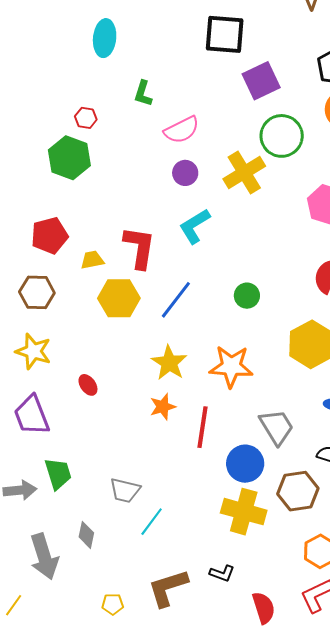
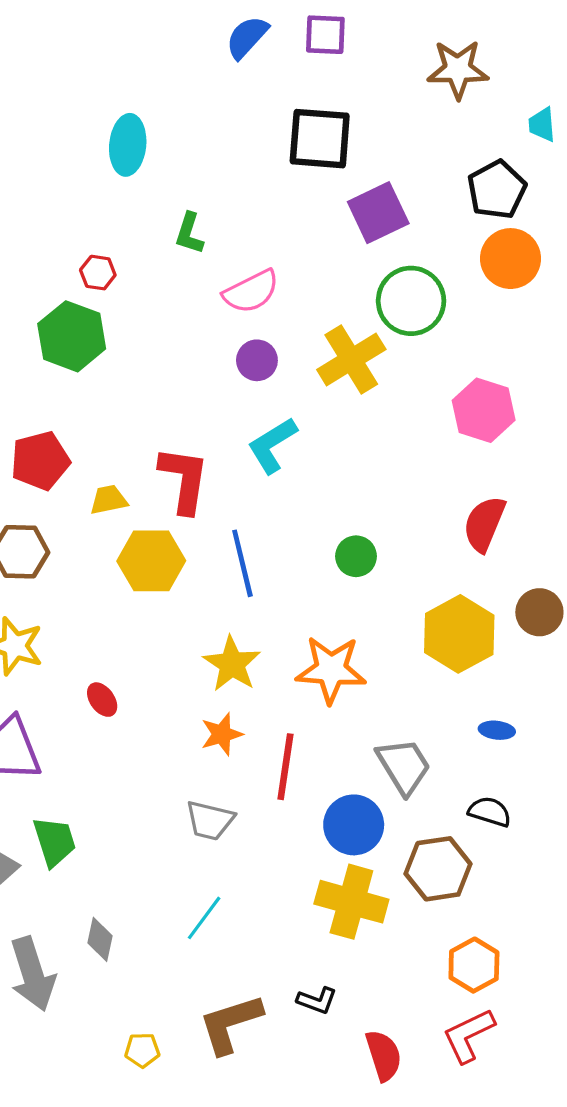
blue line: (176, 300) -> (242, 563), turned -51
gray trapezoid: (125, 490) -> (210, 820), moved

